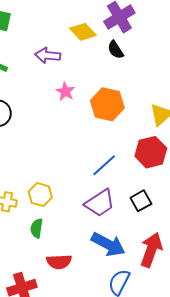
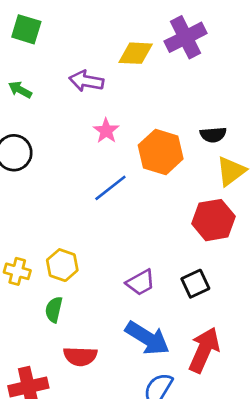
yellow diamond: (83, 32) -> (136, 53), turned -48
black semicircle: (116, 50) -> (213, 135), moved, turned -66
blue line: (104, 165) -> (110, 188), moved
purple trapezoid: (100, 203) -> (141, 282), size x0.7

